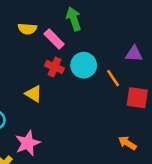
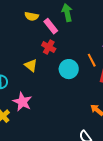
cyan circle: (84, 65) -> (69, 69), moved
pink star: (28, 143) -> (22, 102), turned -30

